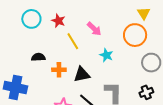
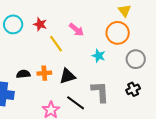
cyan star: (106, 55) -> (99, 56), moved
black semicircle: (38, 57) -> (23, 74), moved

